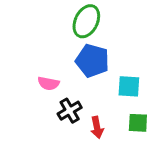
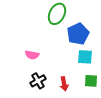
blue pentagon: (92, 61) -> (78, 34), moved, turned 30
black cross: (70, 111) -> (38, 81), moved

